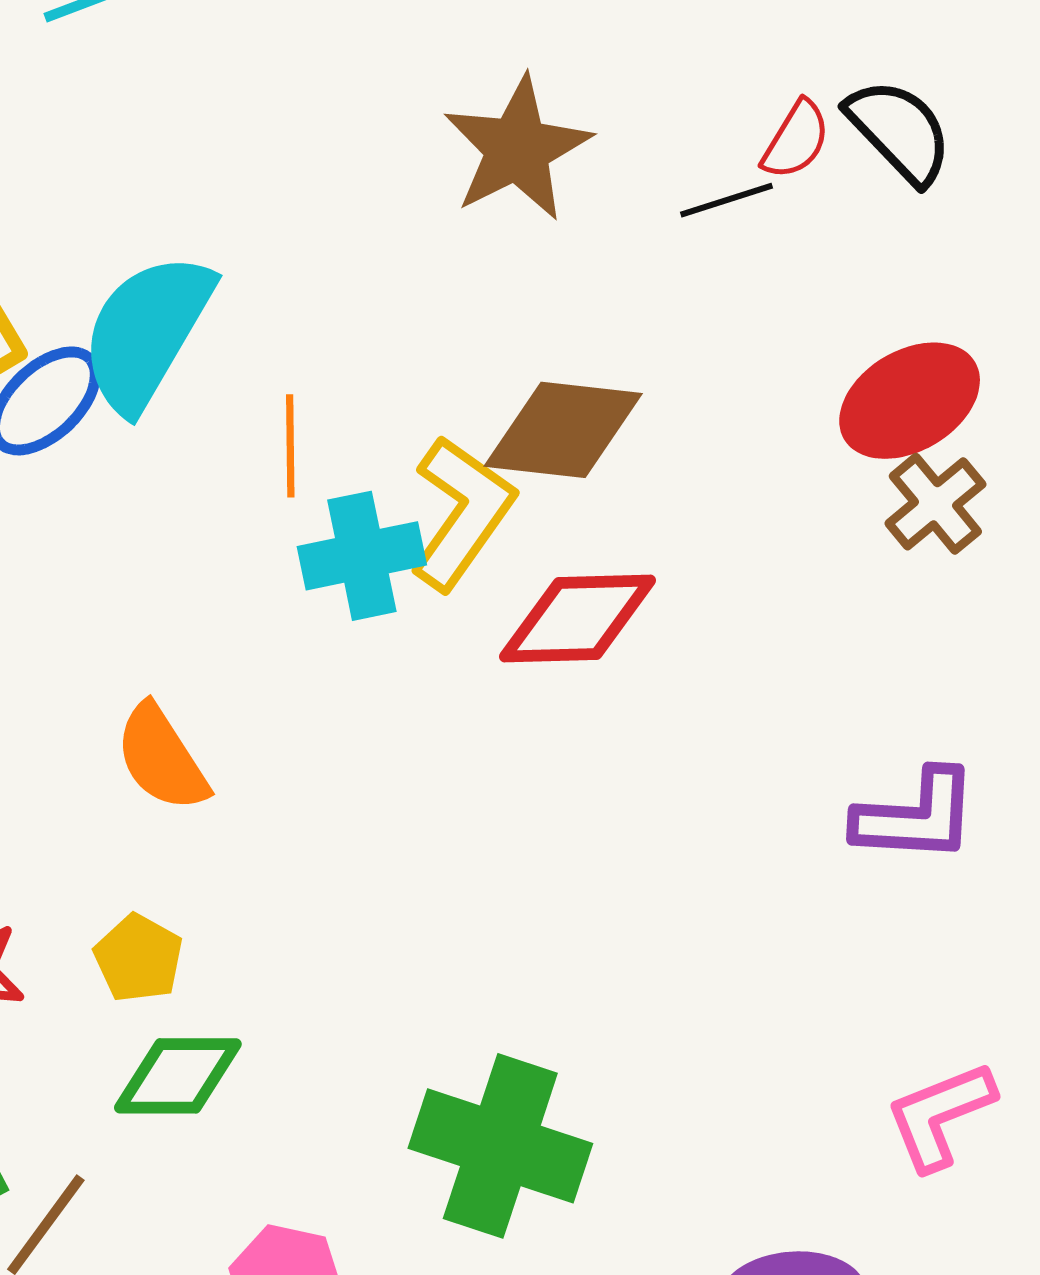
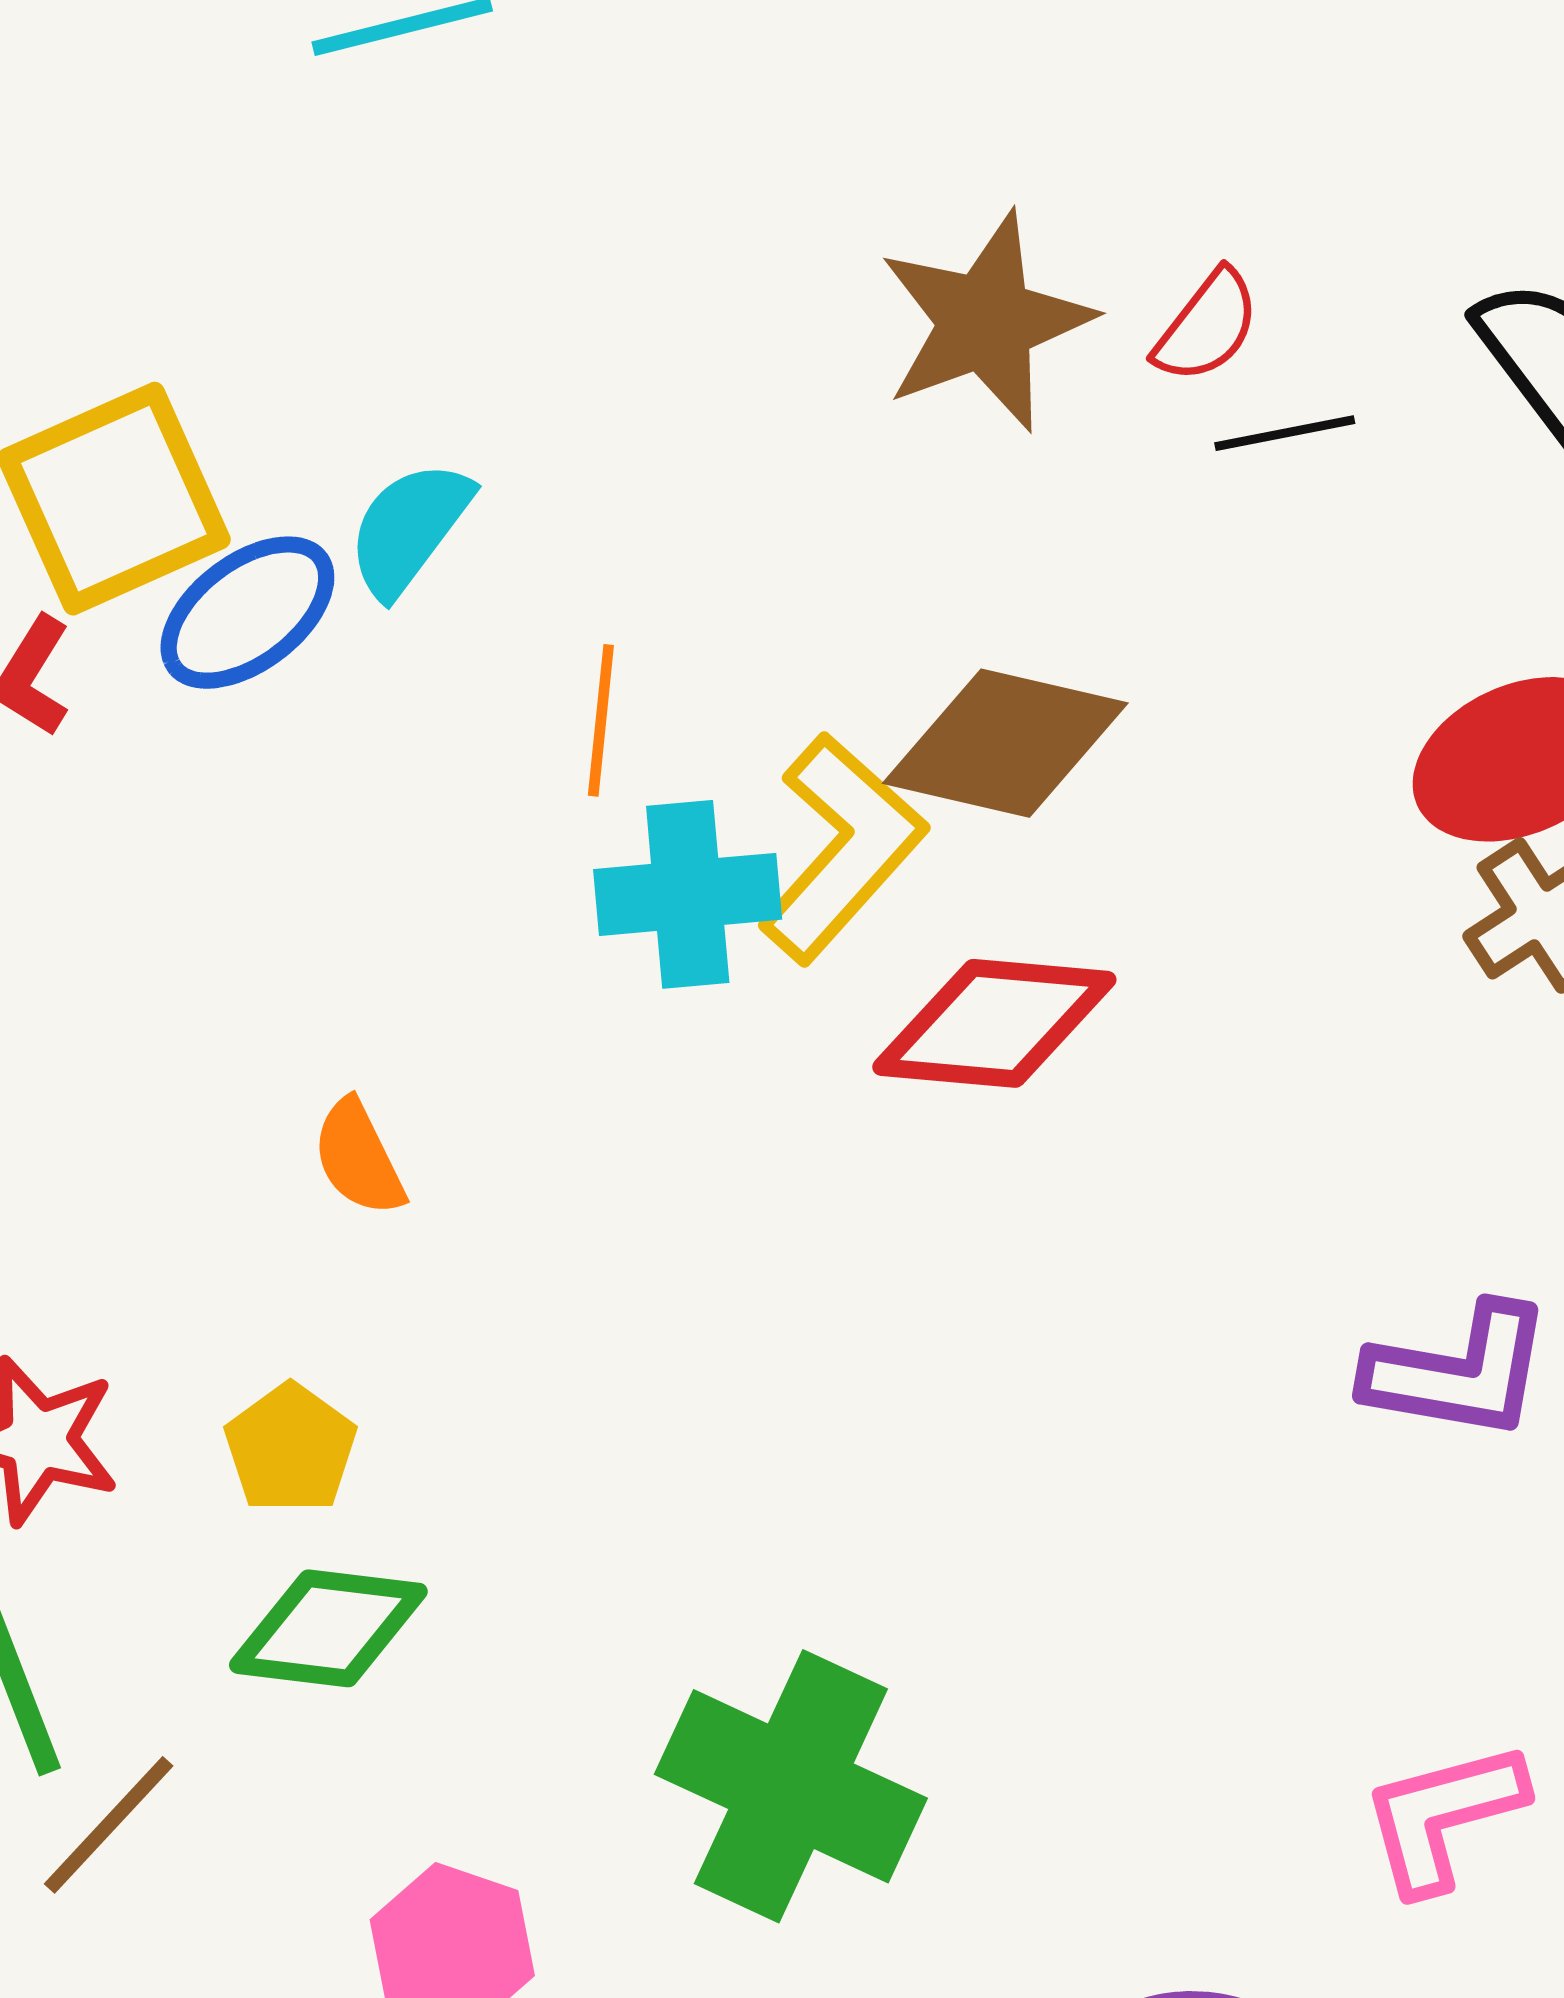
red semicircle: (796, 140) -> (1207, 326), moved
cyan semicircle: (147, 332) -> (409, 528), size x0.6
orange semicircle: (162, 758) -> (359, 1158), size x0.7

